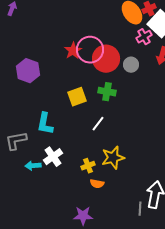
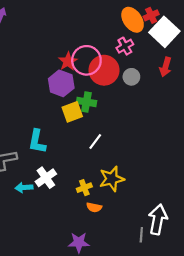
pink cross: (144, 37) -> (125, 46), moved
purple hexagon: (28, 71) -> (61, 83), moved
green cross: (107, 92) -> (86, 102), moved

